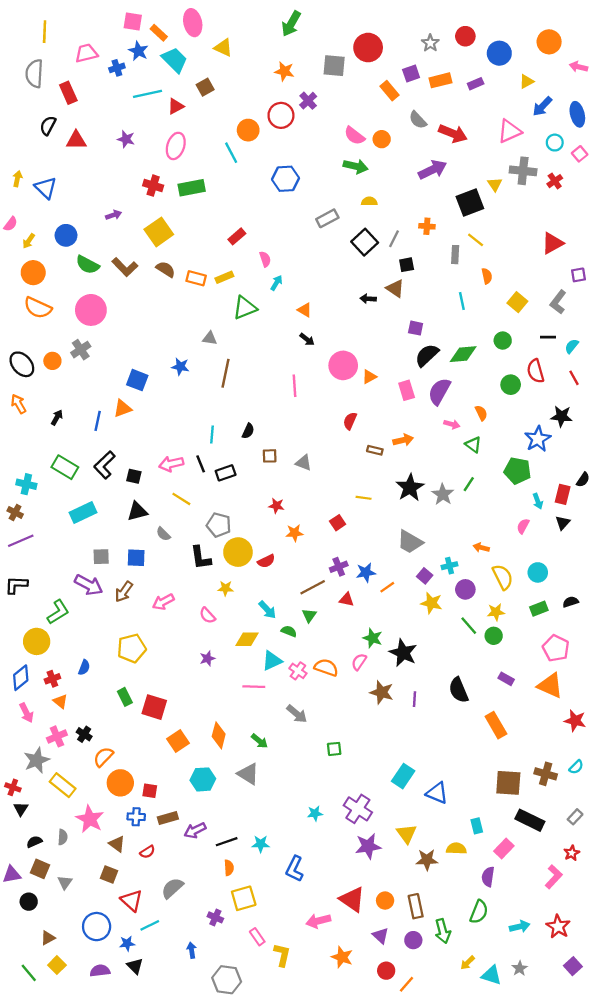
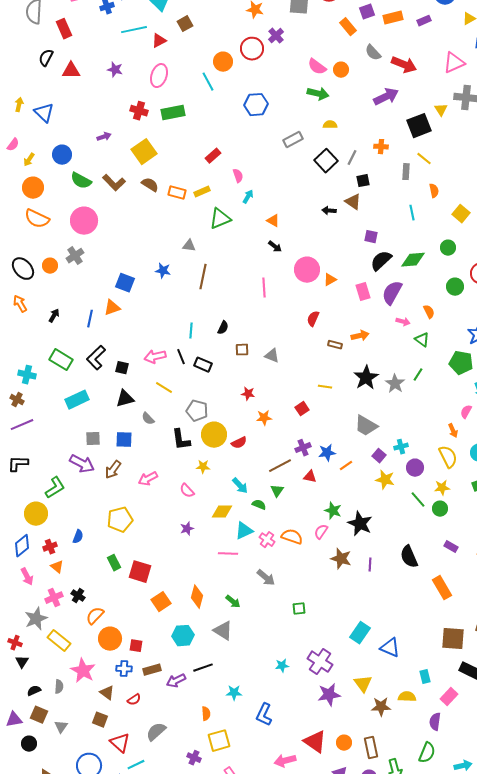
black rectangle: (226, 473) -> (203, 365), turned 42
orange arrow: (481, 548) -> (453, 431), moved, turned -128
black line: (227, 842) -> (203, 668), moved

